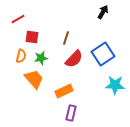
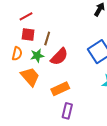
red line: (18, 19) -> (26, 16), moved
brown line: (66, 38) -> (47, 39), moved
red semicircle: (74, 59) -> (59, 57), moved

